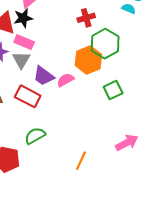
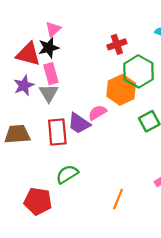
pink rectangle: (24, 42) -> (51, 74), turned 54
purple trapezoid: (44, 76) -> (79, 123), moved
red rectangle: (28, 96) -> (57, 132), turned 60

